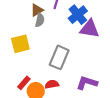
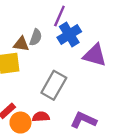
brown triangle: (37, 10) -> (21, 44), moved, turned 32
blue cross: (78, 15) -> (69, 35), moved

